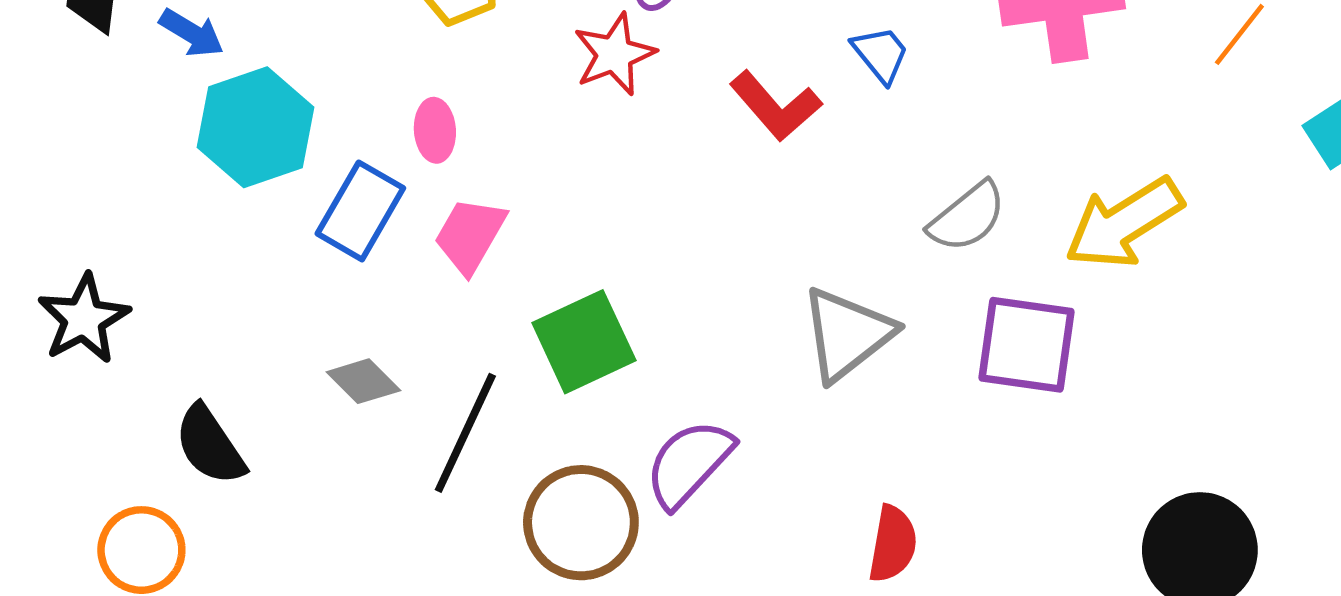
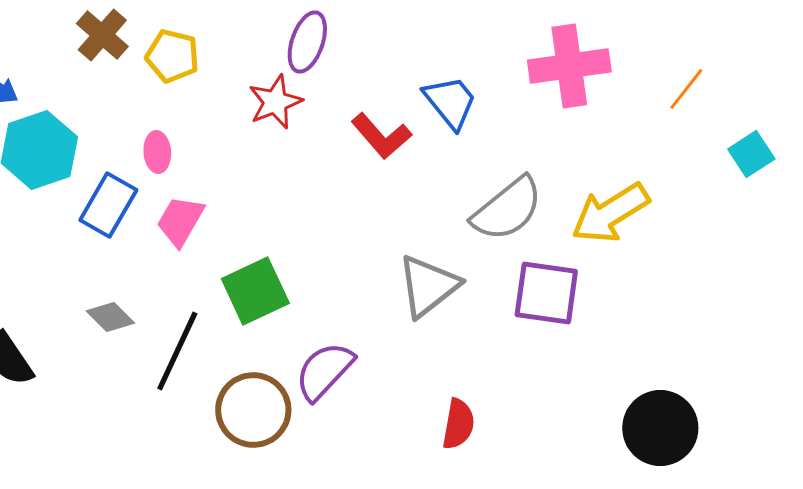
blue trapezoid: (881, 54) -> (450, 102), size x1.4
gray semicircle: (967, 217) -> (507, 209), size x1.4

